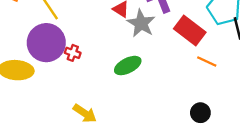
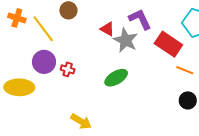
purple circle: (46, 43) -> (44, 62), size x0.7
black circle: (200, 113) -> (188, 100), moved

